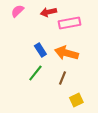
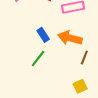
brown line: (62, 78) -> (84, 57), moved

